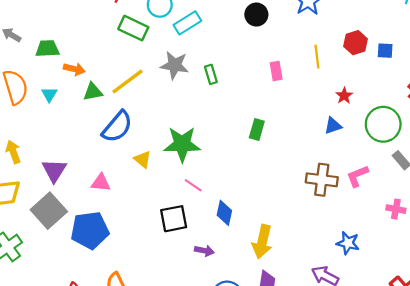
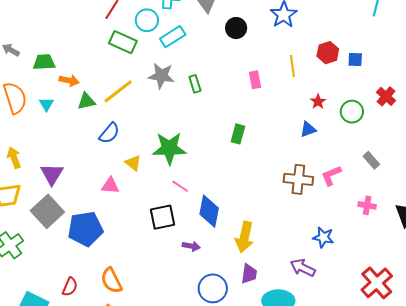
green circle: (383, 124) -> (352, 112), moved, size x0.7
blue semicircle: (117, 127) -> (109, 133), size x0.7
pink triangle: (101, 183) -> (110, 186), moved
blue diamond: (224, 213) -> (209, 211), size x1.4

